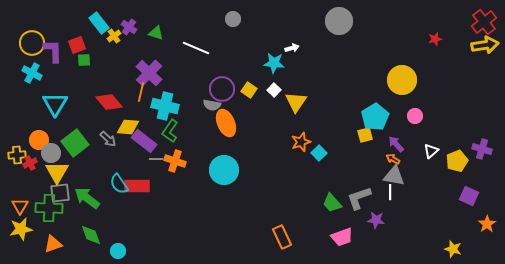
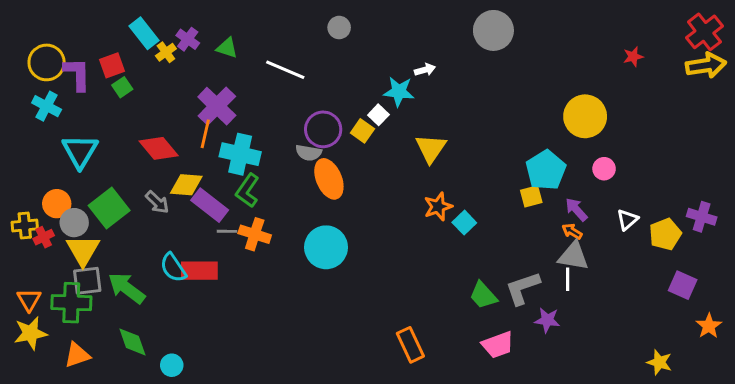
green square: (84, 60) -> (122, 87), turned -32
white square: (274, 90) -> (378, 115), moved

